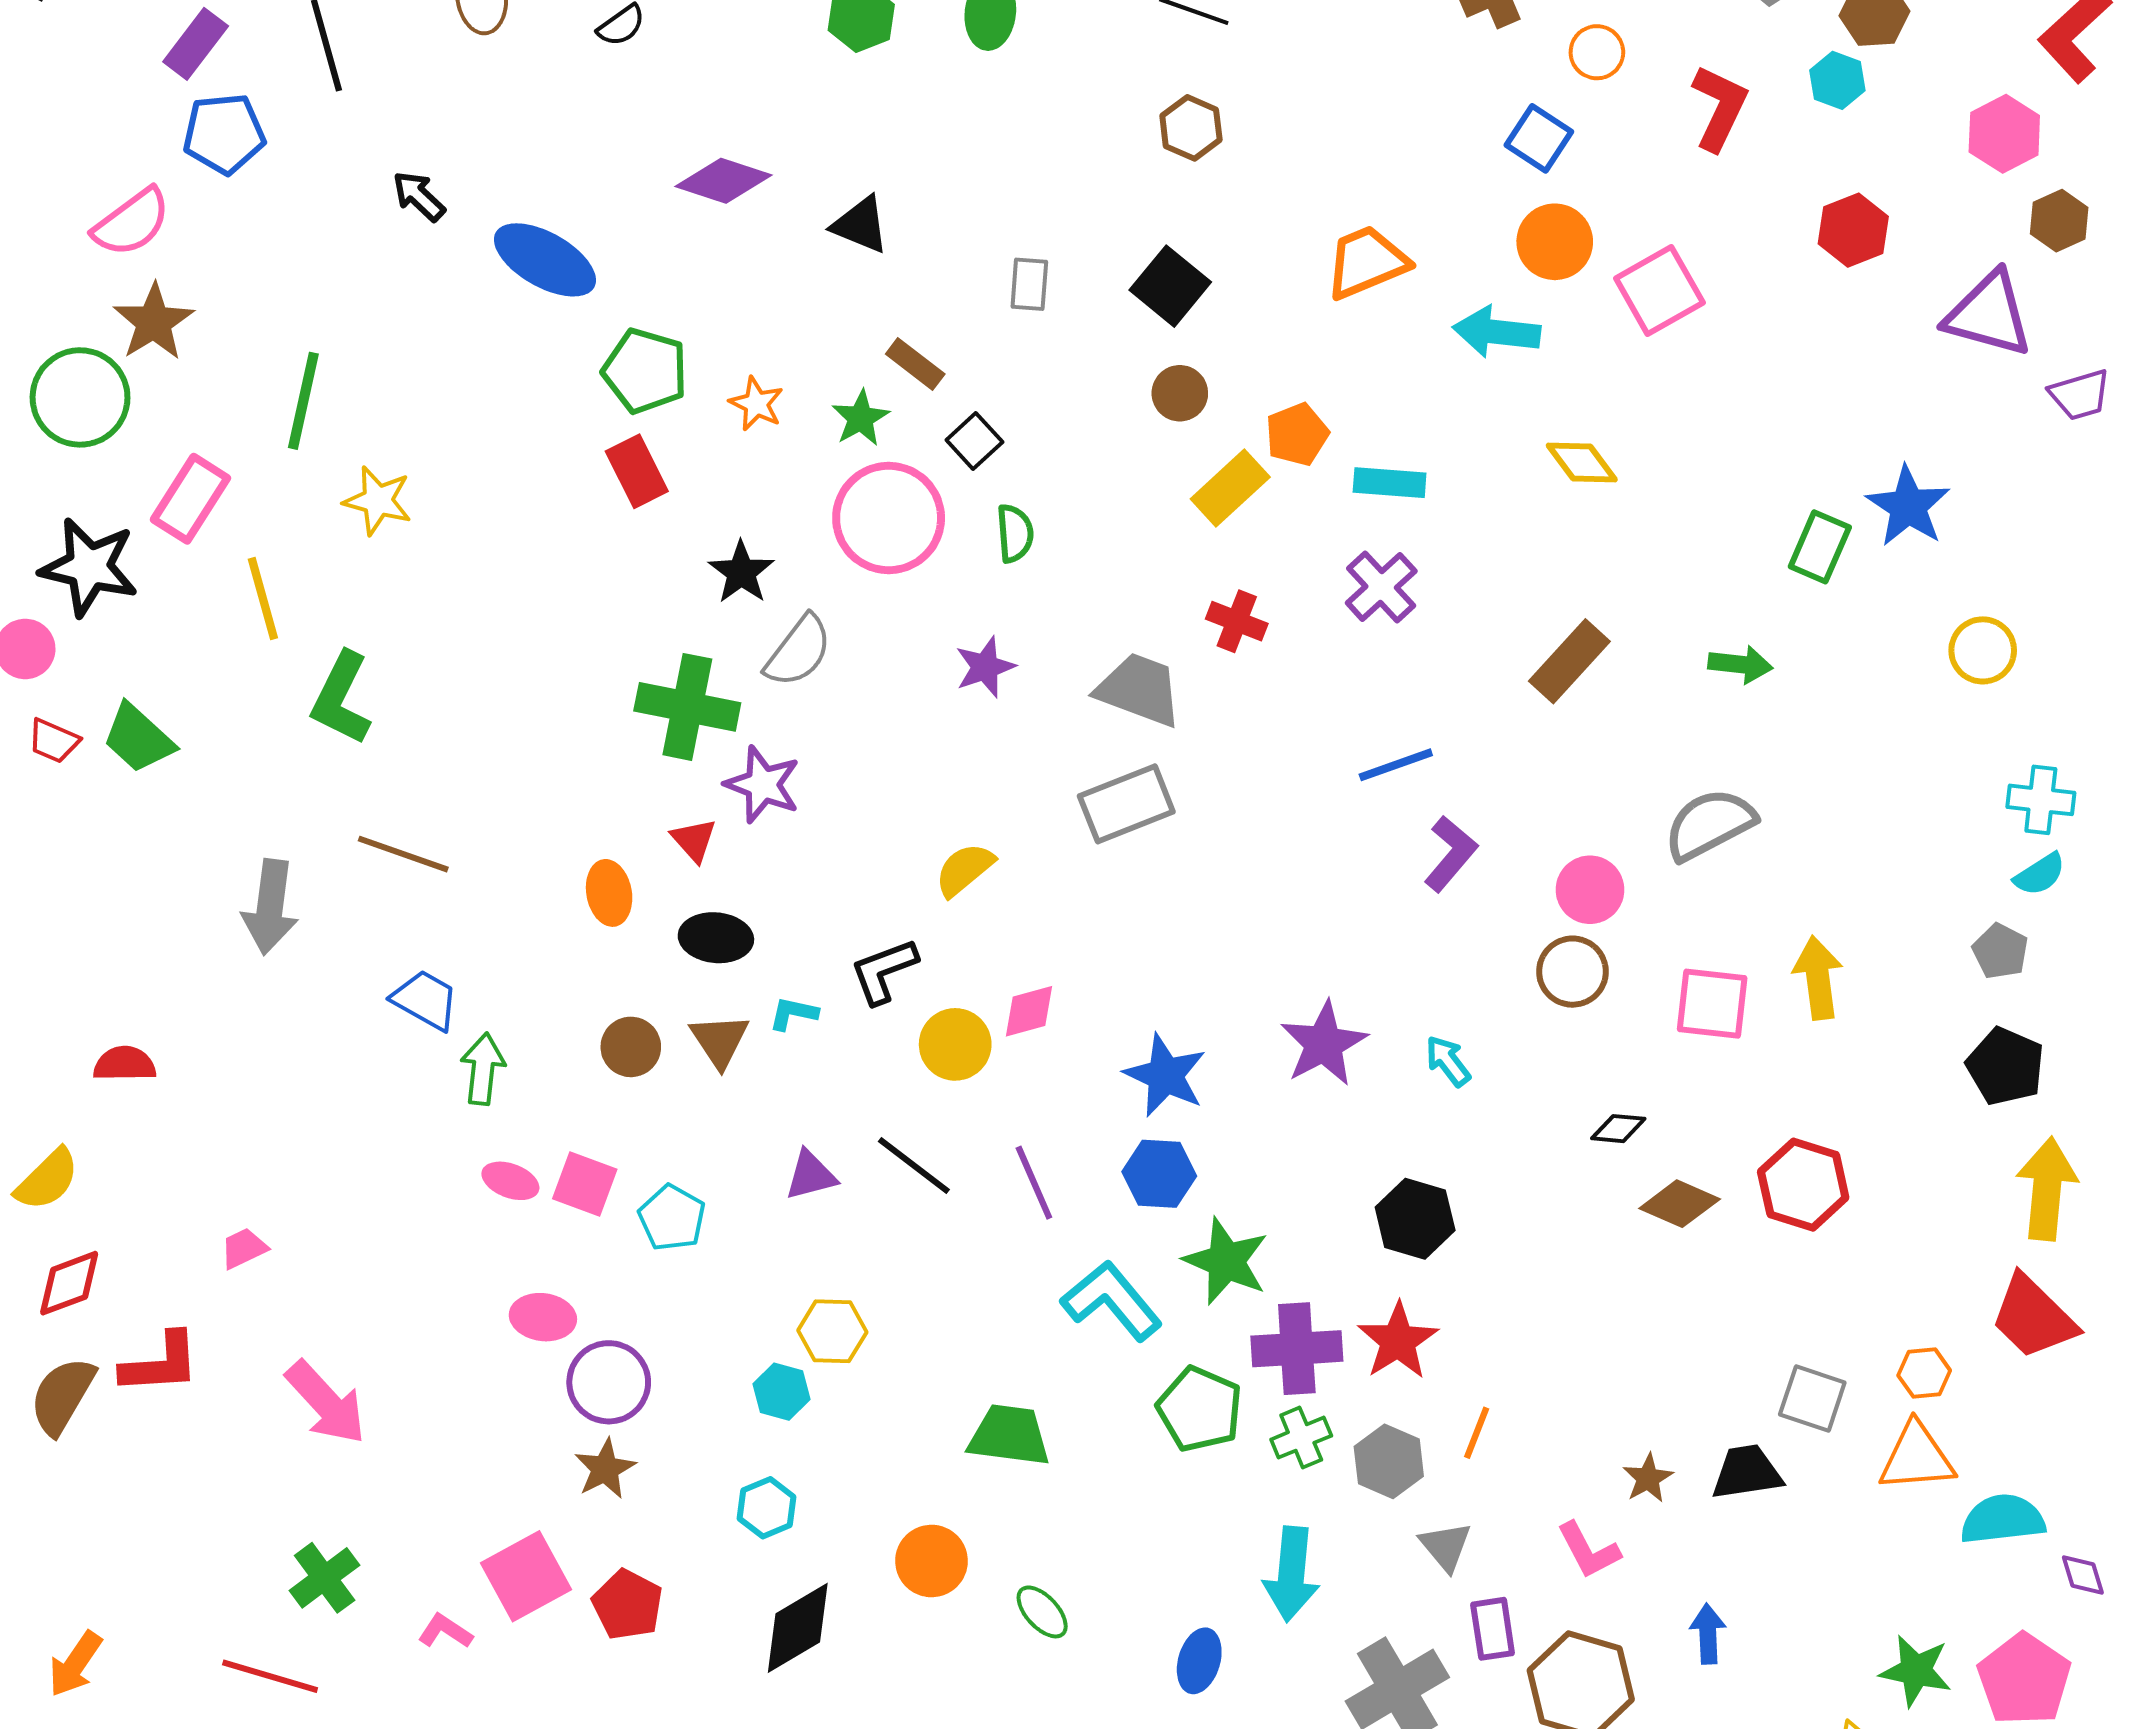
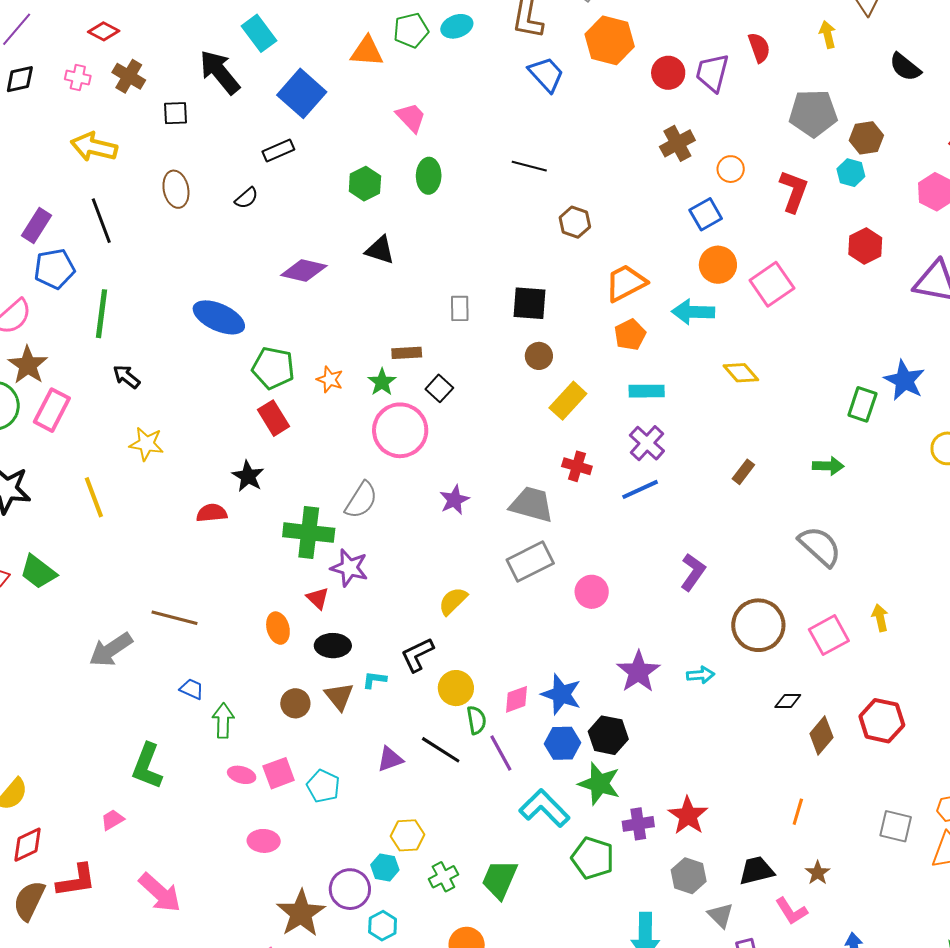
brown hexagon: (1191, 128) -> (575, 222), moved
blue square: (1539, 138) -> (706, 214), turned 32
black arrow: (419, 196) -> (126, 377), moved
black triangle: (861, 225) -> (380, 250), moved
black square: (1170, 286) -> (530, 303), turned -30
brown rectangle: (915, 364) -> (407, 353), turned -36
green line: (303, 401) -> (102, 314), moved
orange pentagon: (1297, 434) -> (630, 335), moved
pink rectangle: (191, 499) -> (52, 410), moved
green semicircle: (1015, 533) -> (476, 720), moved
black star: (741, 572) -> (248, 476), moved
brown rectangle: (1569, 661) -> (743, 472), size x0.6
green L-shape: (341, 698) -> (147, 766), moved
blue line: (1396, 765) -> (640, 489), moved
gray semicircle: (1710, 824) -> (820, 546), turned 75
pink circle: (1590, 890) -> (592, 592), moved
gray arrow: (270, 907) -> (111, 650), turned 54
brown circle: (1572, 972) -> (758, 625), size x1.5
yellow arrow: (1818, 978) -> (880, 618), size x0.7
blue trapezoid: (425, 1000) -> (192, 689), size x0.7
pink square: (1712, 1004) -> (829, 635), turned -30
pink diamond: (1029, 1011) -> (516, 699), moved
cyan arrow: (1448, 1061) -> (701, 675), turned 128
red semicircle: (125, 1064) -> (212, 513), moved
pink square: (585, 1184) -> (279, 773), turned -36
brown diamond: (1680, 1204) -> (821, 735), turned -69
black hexagon: (1415, 1219) -> (608, 735), moved
purple cross: (1297, 1349) -> (638, 824), size x0.7
purple circle: (609, 1382) -> (350, 889), moved
orange line: (1477, 1433) -> (798, 812), moved
green trapezoid: (1009, 1435) -> (500, 879), turned -69
green cross: (1301, 1438) -> (443, 877), moved
brown star: (605, 1469) -> (301, 913), size x1.6
black trapezoid: (1747, 1472) -> (756, 871), moved

